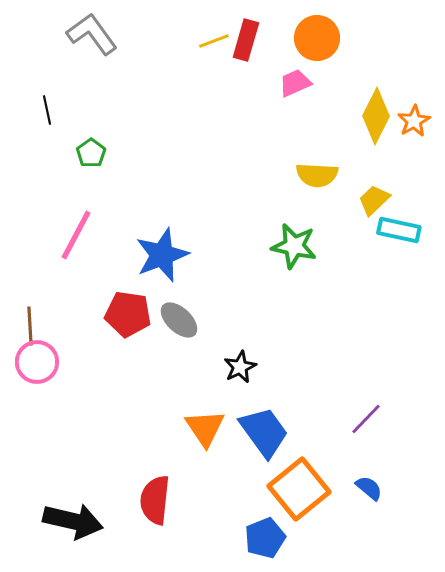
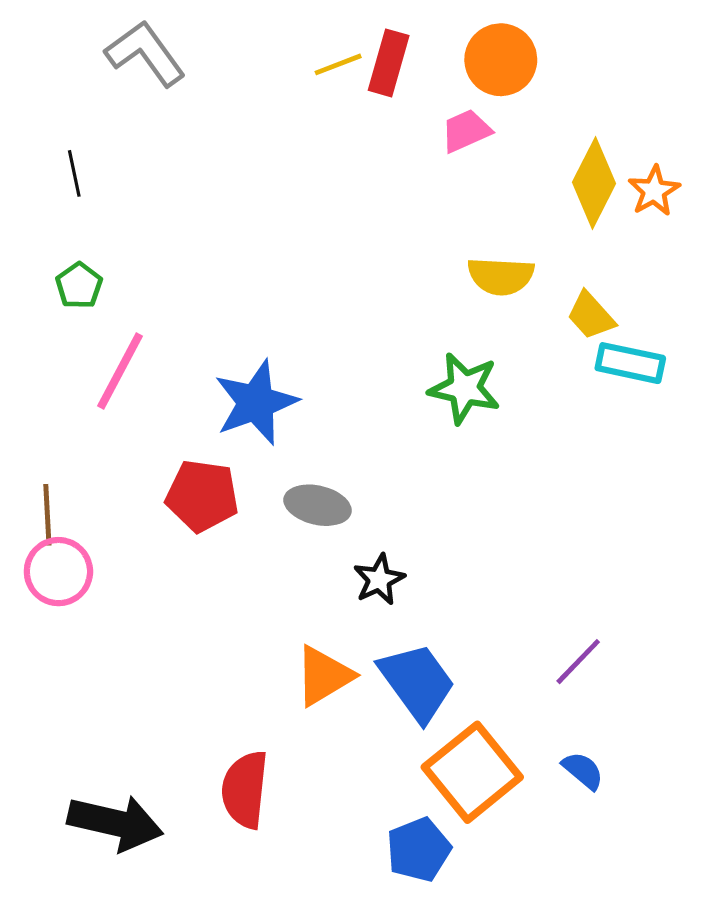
green pentagon: (91, 153) -> (79, 286), moved
yellow trapezoid: (374, 200) -> (591, 316), turned -88
gray ellipse: (179, 320) -> (318, 505), moved, turned -30
orange triangle: (205, 428) -> (324, 676), turned 33

